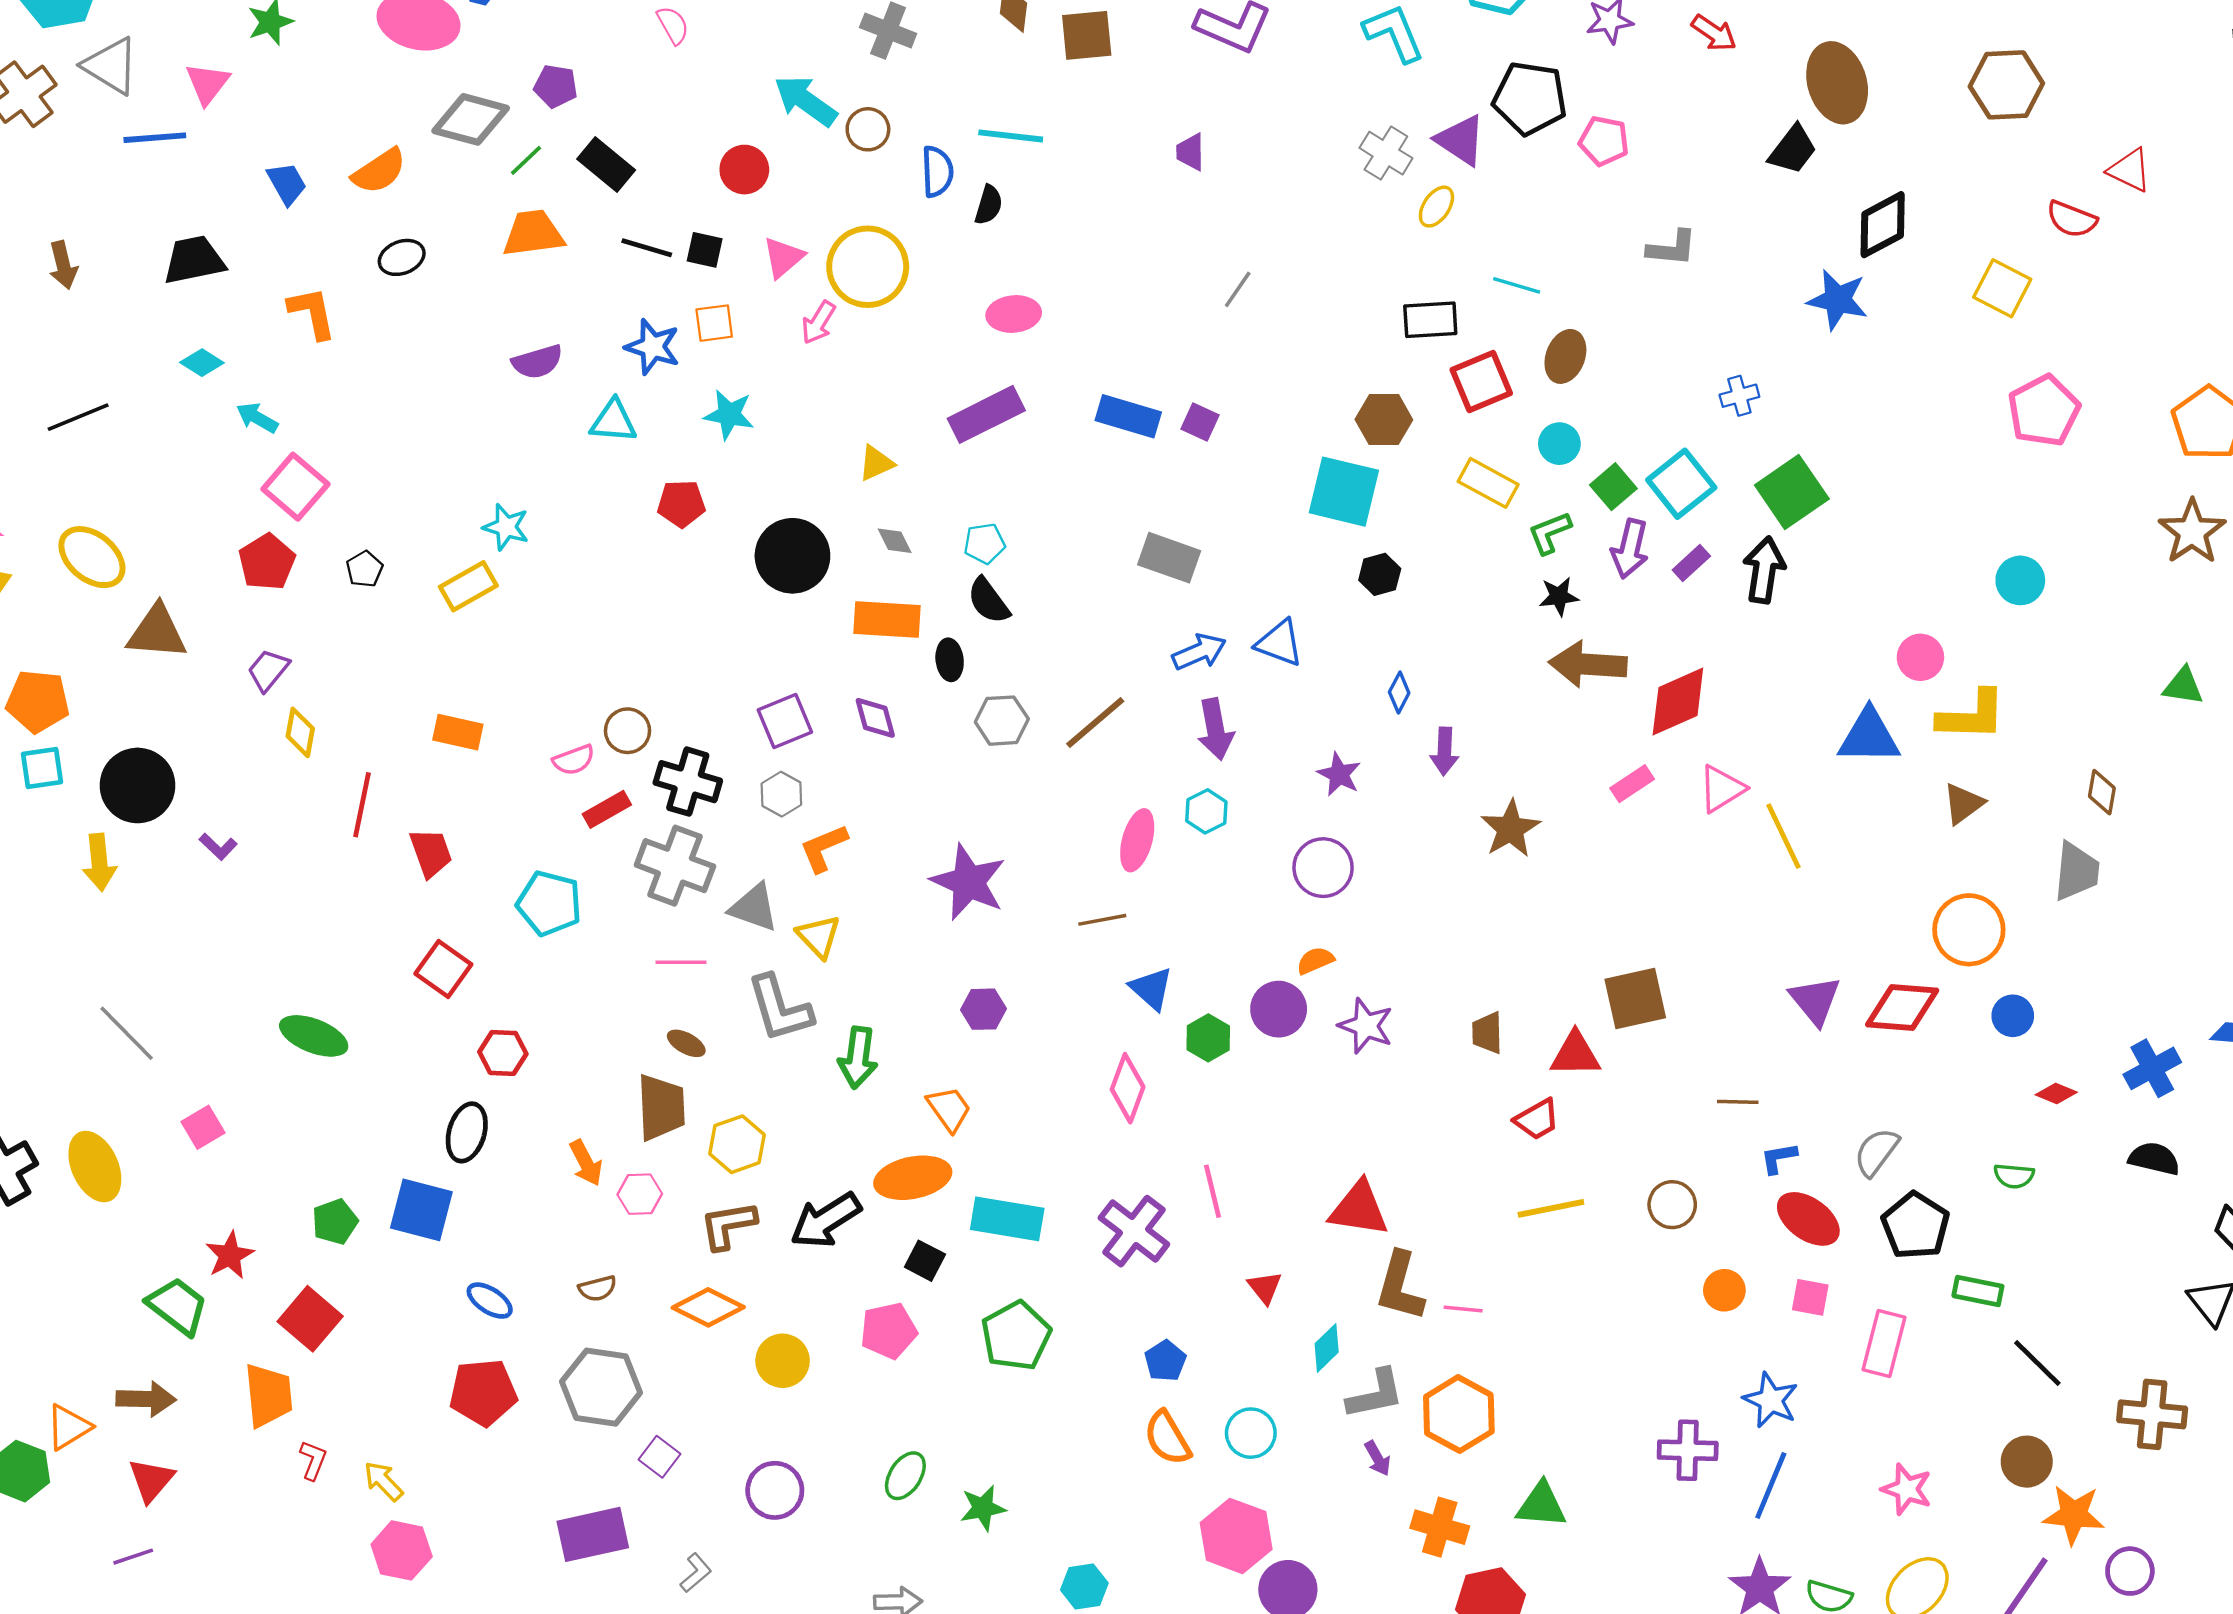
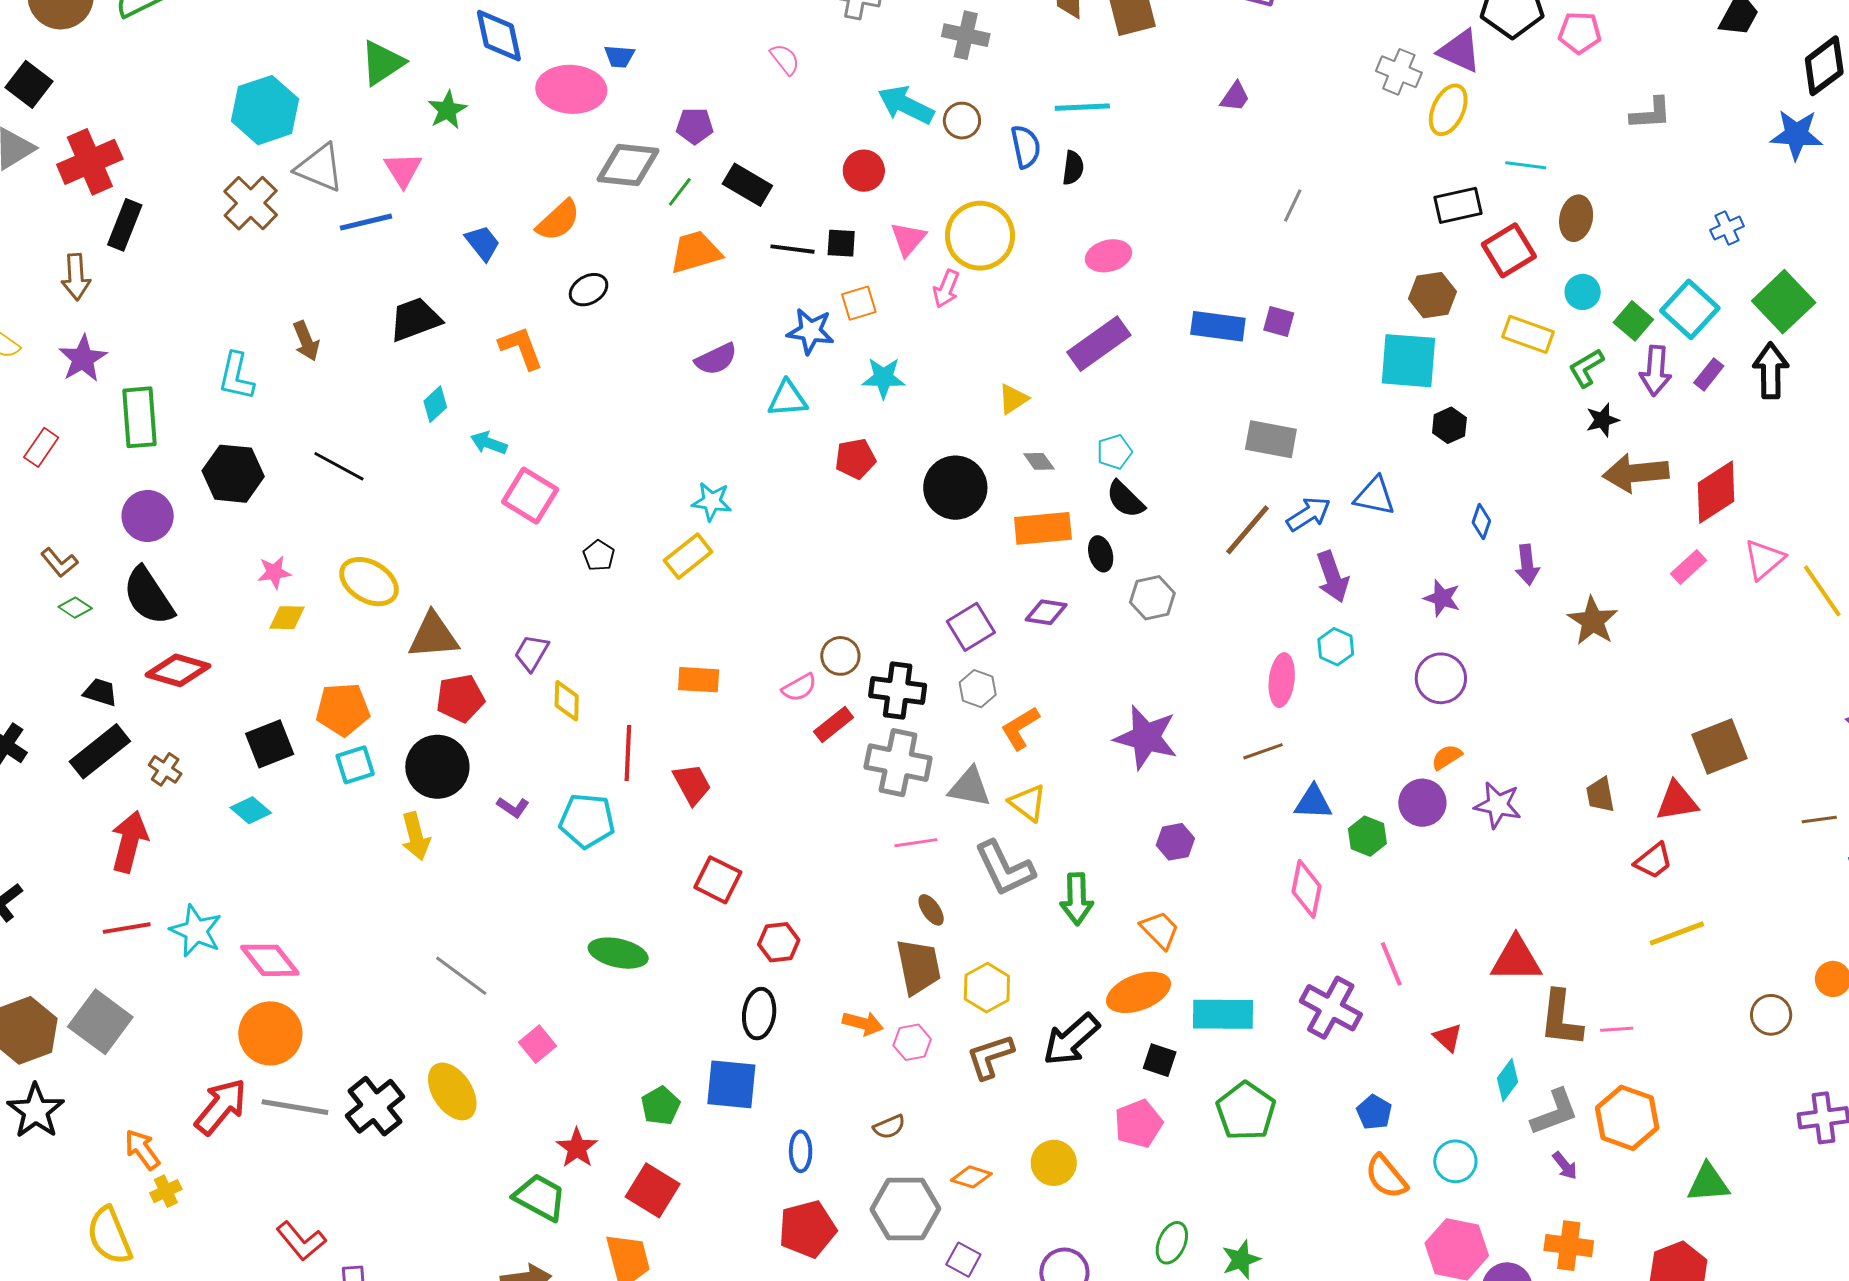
purple trapezoid: (1190, 152) -> (1235, 97), turned -136
yellow ellipse: (1436, 207) -> (1448, 110), size x1.4
cyan diamond: (202, 363) -> (435, 404), turned -66
black line: (78, 417) -> (339, 466), turned 60
red pentagon: (267, 562) -> (460, 698), moved, turned 30
purple diamond: (875, 718) -> (1046, 612), turned -57
brown line: (1095, 722) -> (1247, 530), moved
cyan pentagon: (549, 903) -> (587, 821), moved
blue triangle: (1151, 989) -> (1313, 802), turned -30
brown ellipse: (686, 1043) -> (931, 910), turned 36
orange arrow: (586, 1163) -> (863, 1023), turned -39
brown circle: (1672, 1205) -> (1771, 1015), moved
blue ellipse: (490, 1301) -> (801, 1151), turned 66
orange diamond: (708, 1307) -> (971, 1177), moved, size x0.7
orange cross: (1440, 1527) -> (1569, 1246), moved

